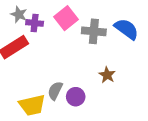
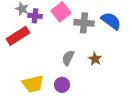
gray semicircle: (55, 91) -> (68, 58), moved
purple circle: (76, 97) -> (62, 85), moved

